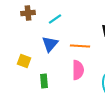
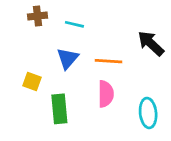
cyan line: (55, 19) -> (74, 24), turned 48
green rectangle: (44, 81) -> (59, 109), size x1.5

